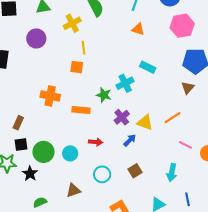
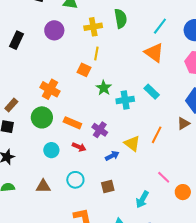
orange triangle: (138, 29) -> (154, 53), size x1.5
green star: (104, 95) -> (104, 88), moved
orange rectangle: (81, 110) -> (72, 123), moved
purple cross: (122, 117) -> (100, 130), moved, turned -35
orange line: (173, 118) -> (157, 135), moved, turned -48
green circle: (43, 152) -> (42, 117), moved

